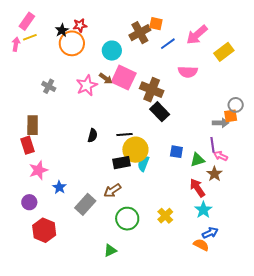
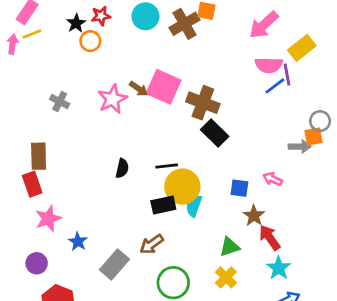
orange circle: (72, 43) -> (90, 41), size x0.6
blue line: (168, 44) -> (275, 86), moved
cyan circle: (112, 51) -> (145, 16), moved
pink semicircle: (188, 72) -> (269, 65), moved
purple line: (212, 145) -> (287, 75), moved
pink arrow: (220, 156) -> (273, 179), moved
green triangle: (197, 160) -> (230, 247), moved
brown star: (214, 174) -> (254, 216), moved

